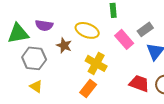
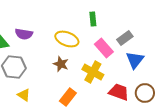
brown star: (64, 45) -> (61, 64), moved
yellow cross: (96, 63) -> (93, 72), moved
yellow triangle: (36, 87) -> (24, 95), moved

